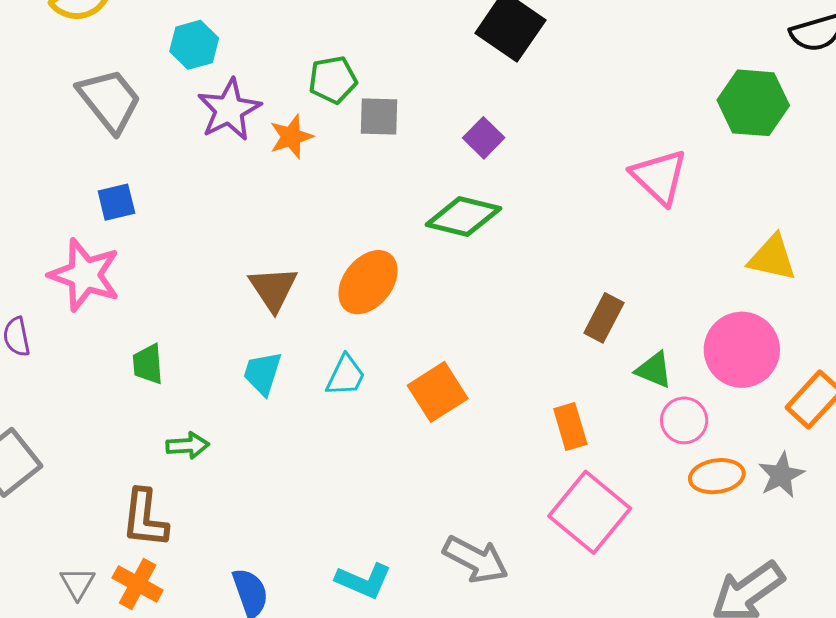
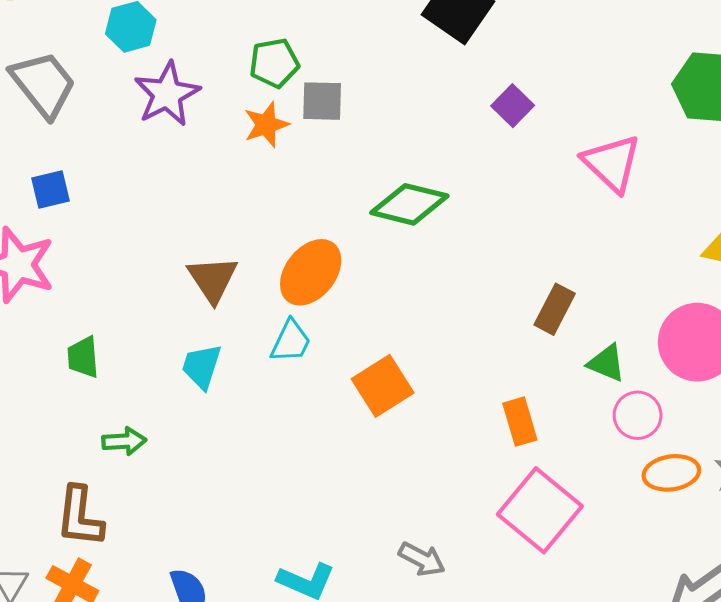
orange star: (291, 137) -> (266, 125), moved
purple square: (484, 138) -> (513, 106), moved
cyan trapezoid: (346, 376) -> (291, 341), moved
gray arrow: (476, 559) -> (422, 559), size x0.7

